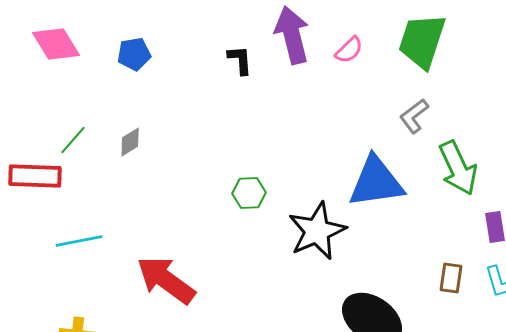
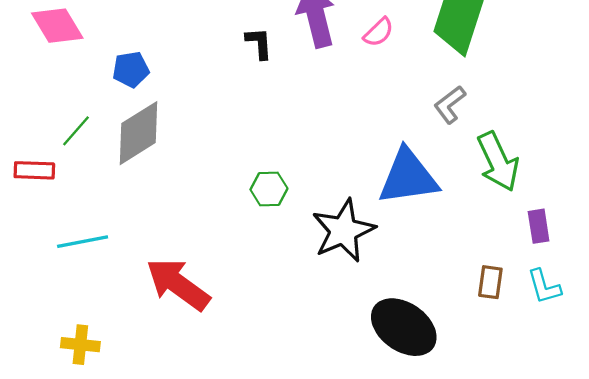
blue pentagon: (134, 54) -> (131, 69), moved
gray diamond: (130, 142) -> (138, 133), size x2.0
red rectangle: (35, 176) -> (34, 170), size x0.7

